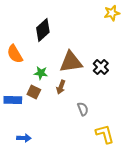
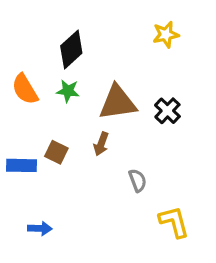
yellow star: (112, 13) -> (166, 35), moved
green star: (41, 73) -> (68, 91), moved

